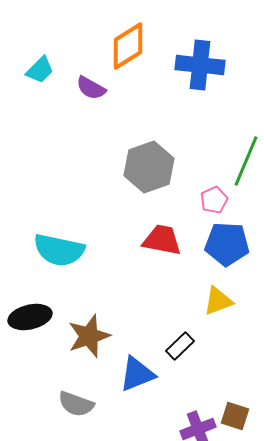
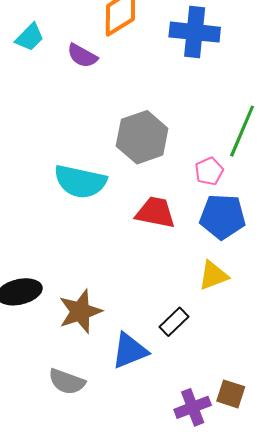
cyan semicircle: (59, 250) -> (80, 182), moved

